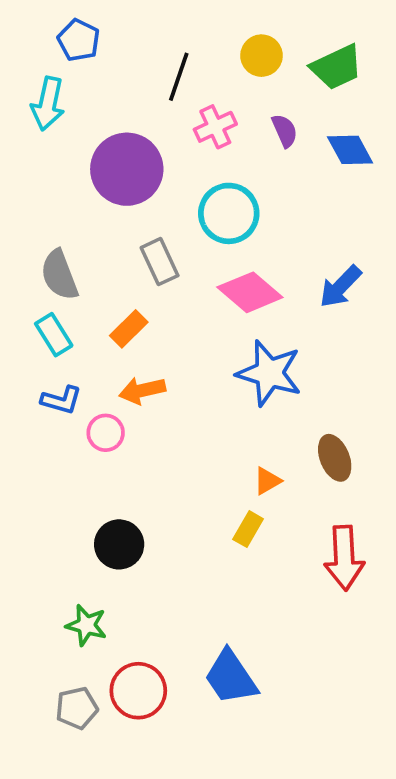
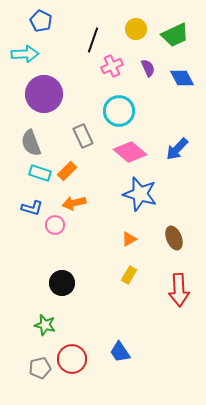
cyan arrow: (48, 104) -> (25, 54), turned -104
purple circle: (127, 169) -> (44, 94), moved
cyan rectangle: (54, 335) -> (40, 173), moved, turned -40
orange triangle: (267, 481) -> (129, 239), moved
blue trapezoid: (231, 677) -> (120, 352), size x0.7

